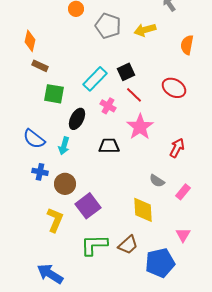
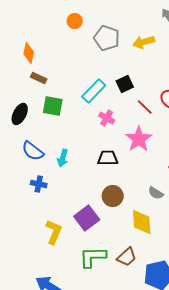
red line: (134, 95) -> (145, 107), moved
black ellipse: (77, 119) -> (20, 114), moved
brown circle: (65, 184) -> (113, 196), moved

